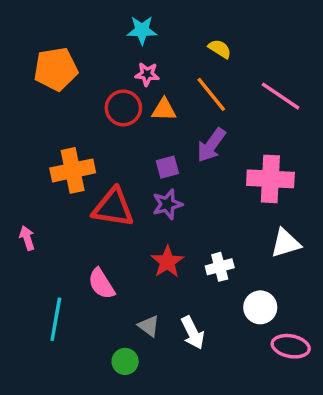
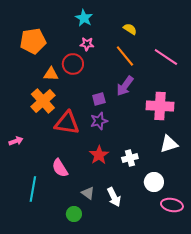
cyan star: (142, 30) -> (84, 18), turned 30
orange triangle: (164, 110) -> (51, 74), moved
orange cross: (73, 170) -> (43, 101), turned -30
pink arrow: (27, 238) -> (16, 141), turned 88

